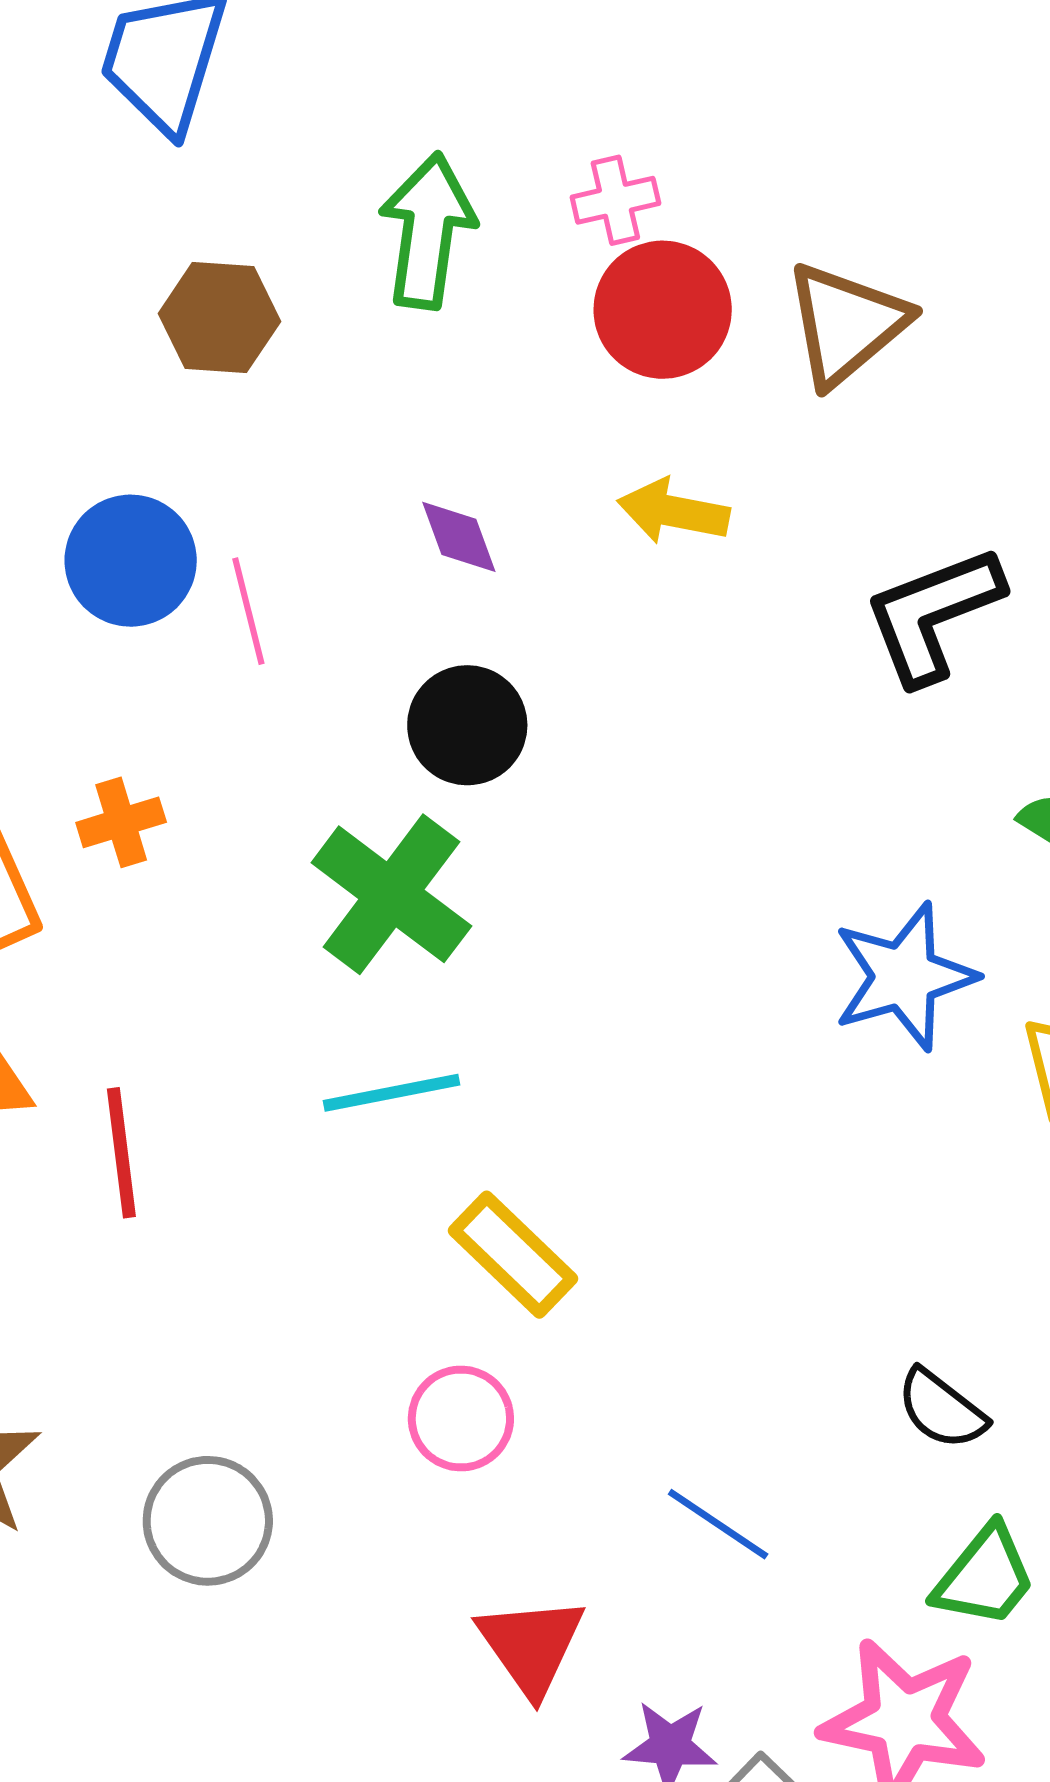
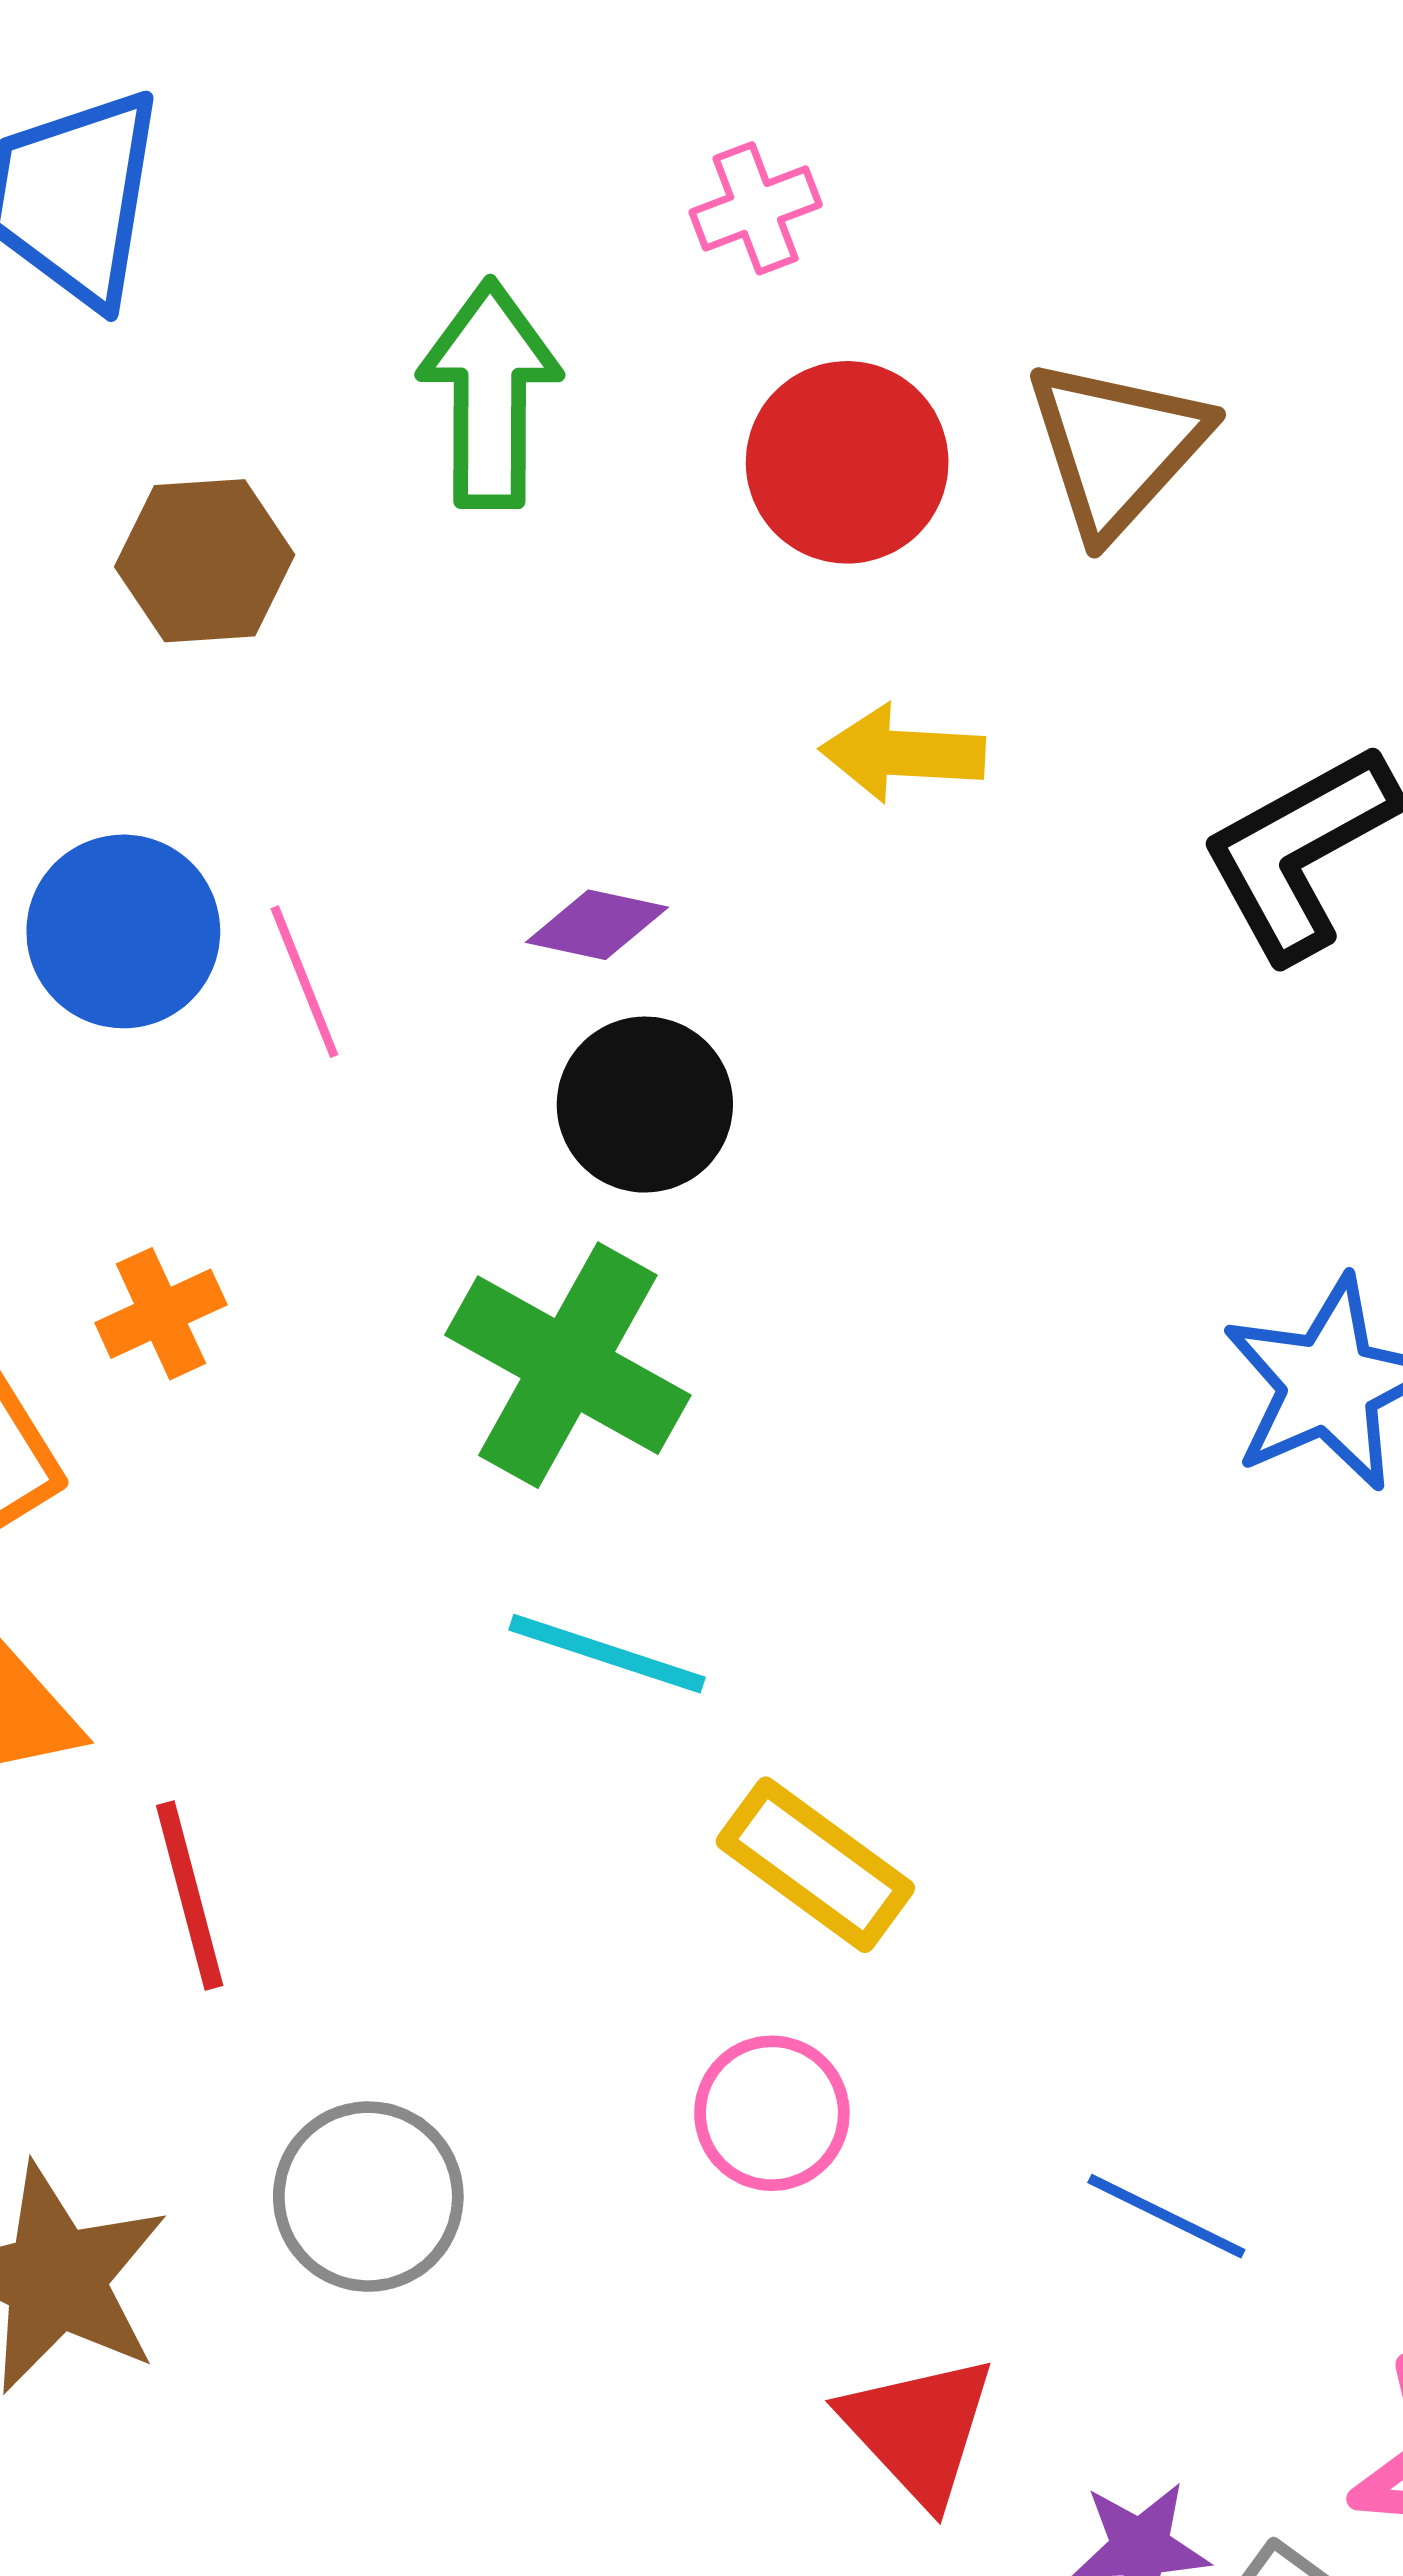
pink cross: (615, 200) -> (756, 208), moved
purple diamond: (459, 537) -> (597, 925), moved, turned -50
cyan line: (392, 1093) -> (607, 1654), turned 37
red line: (121, 1153) -> (190, 1895), moved
gray circle: (208, 1521) -> (368, 2197), moved

